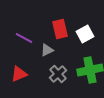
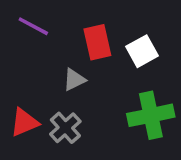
purple line: (24, 38) -> (33, 26), moved
gray cross: (58, 74) -> (65, 128), moved

